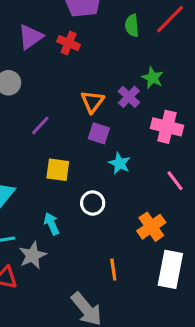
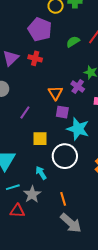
green semicircle: (132, 26) -> (73, 42), turned 72
cyan star: (120, 163) -> (78, 129), size x1.6
white circle: (93, 203) -> (65, 156), size x1.6
orange line: (113, 270) -> (63, 199), moved

